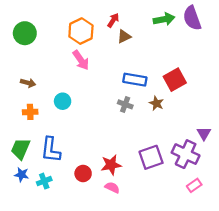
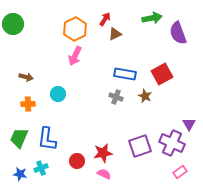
purple semicircle: (192, 18) -> (178, 33), moved
green circle: (25, 33) -> (13, 24), moved
pink arrow: (81, 60) -> (75, 56), turned 60
blue star: (22, 175) -> (20, 174), moved

